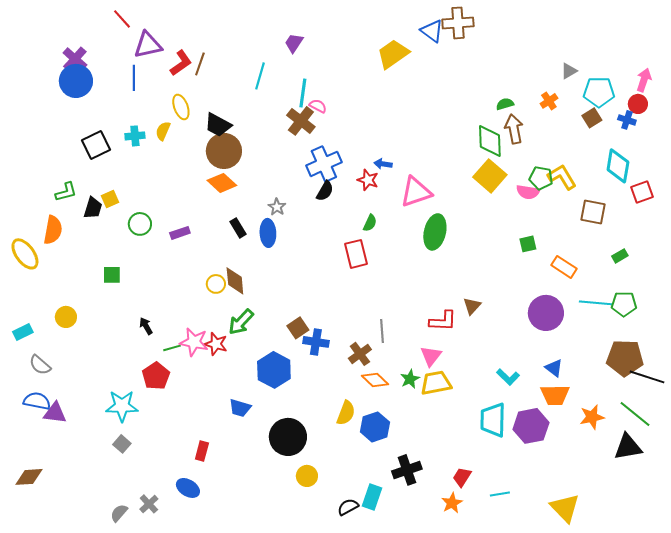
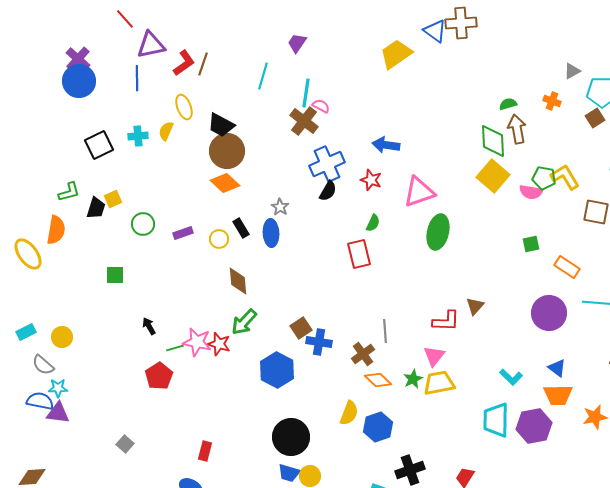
orange cross: (549, 101) -> (552, 101), turned -36
blue arrow: (383, 164) -> (386, 145), moved, size x1.5
yellow circle: (216, 284) -> (219, 239), moved
yellow circle: (66, 317) -> (62, 337), moved
cyan star: (122, 406) -> (58, 388), moved, size x0.6
blue trapezoid: (240, 408) -> (289, 473), moved

